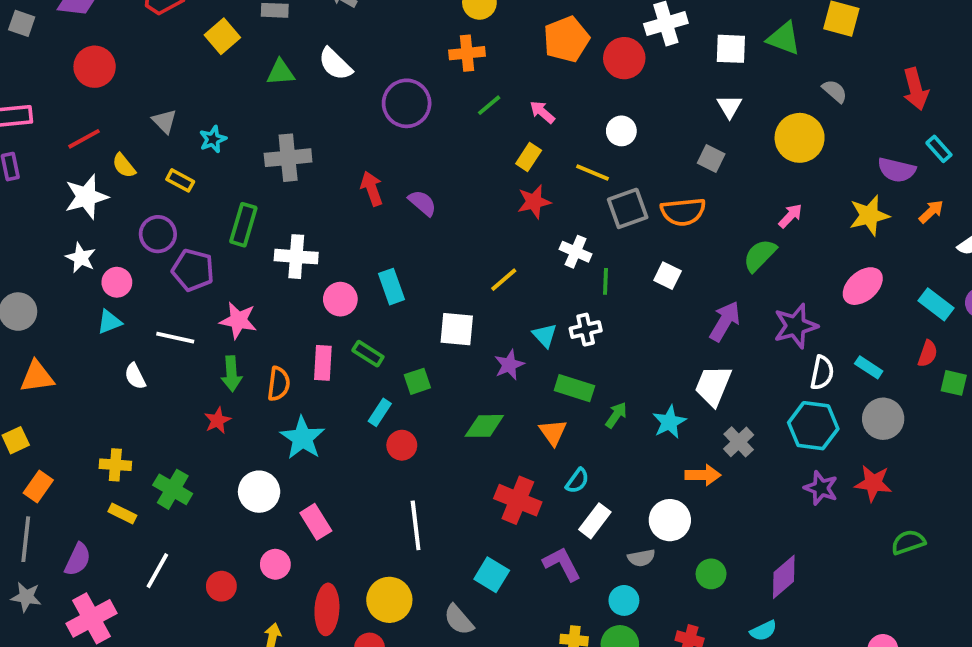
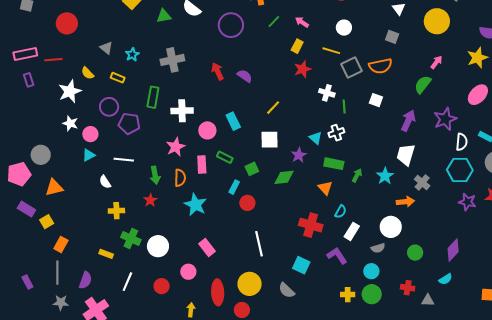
red line: (84, 139) -> (53, 60), moved, turned 30
yellow line: (504, 280) -> (273, 108), moved
pink star: (238, 320) -> (176, 147), moved, turned -30
green diamond: (484, 426) -> (284, 177), moved
yellow cross: (115, 465) -> (116, 211), moved
white circle: (259, 492) -> (158, 246), moved

